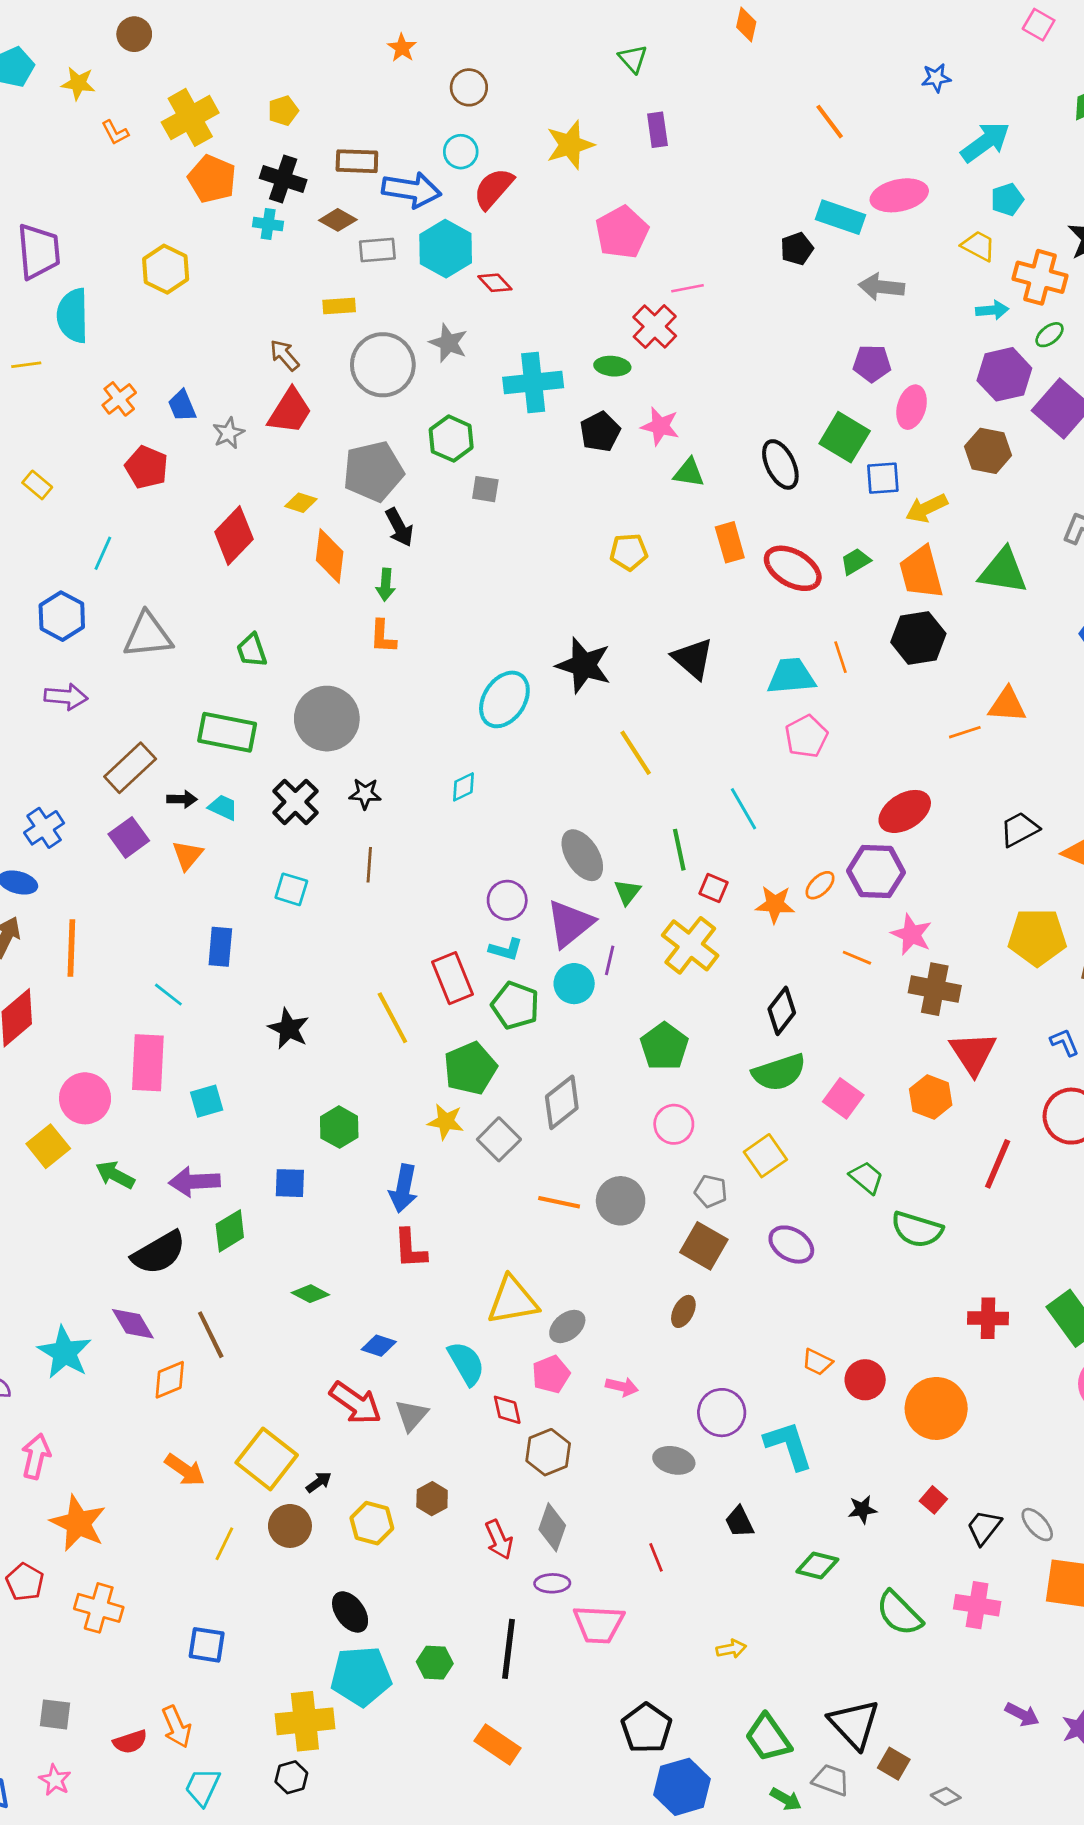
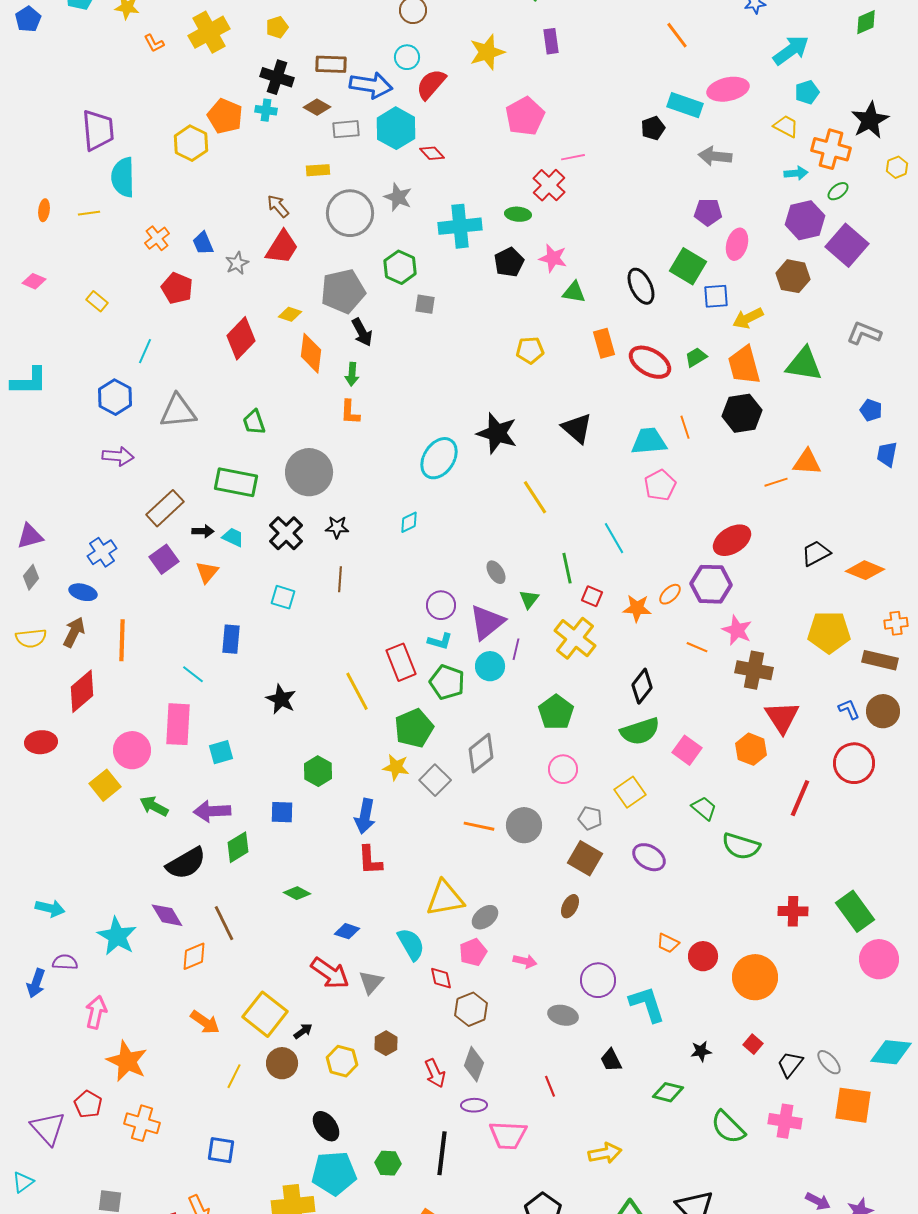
orange pentagon: (212, 179) -> (225, 116), moved
gray ellipse: (582, 855) -> (496, 572), size x0.6
yellow arrow: (731, 1649) -> (605, 1153), size x1.5

